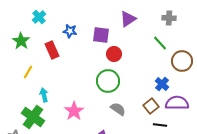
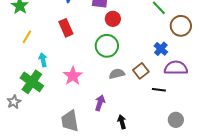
red rectangle: (52, 50) -> (66, 28), moved
brown square: (151, 106) -> (141, 71), moved
gray semicircle: (118, 109) -> (117, 74), turned -49

